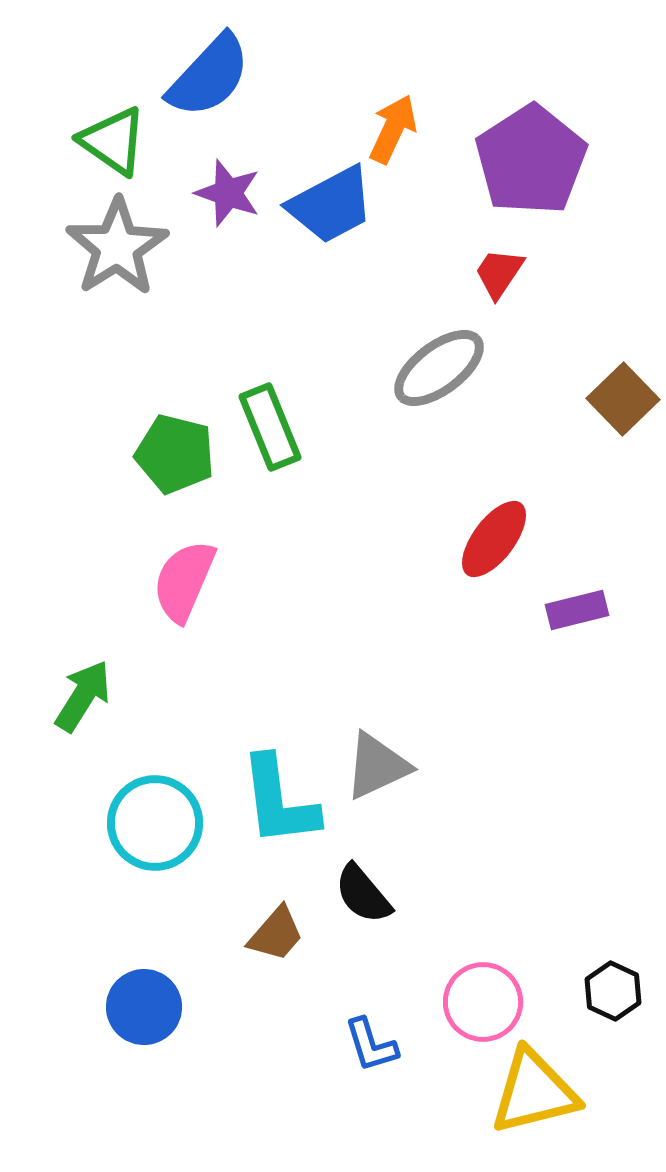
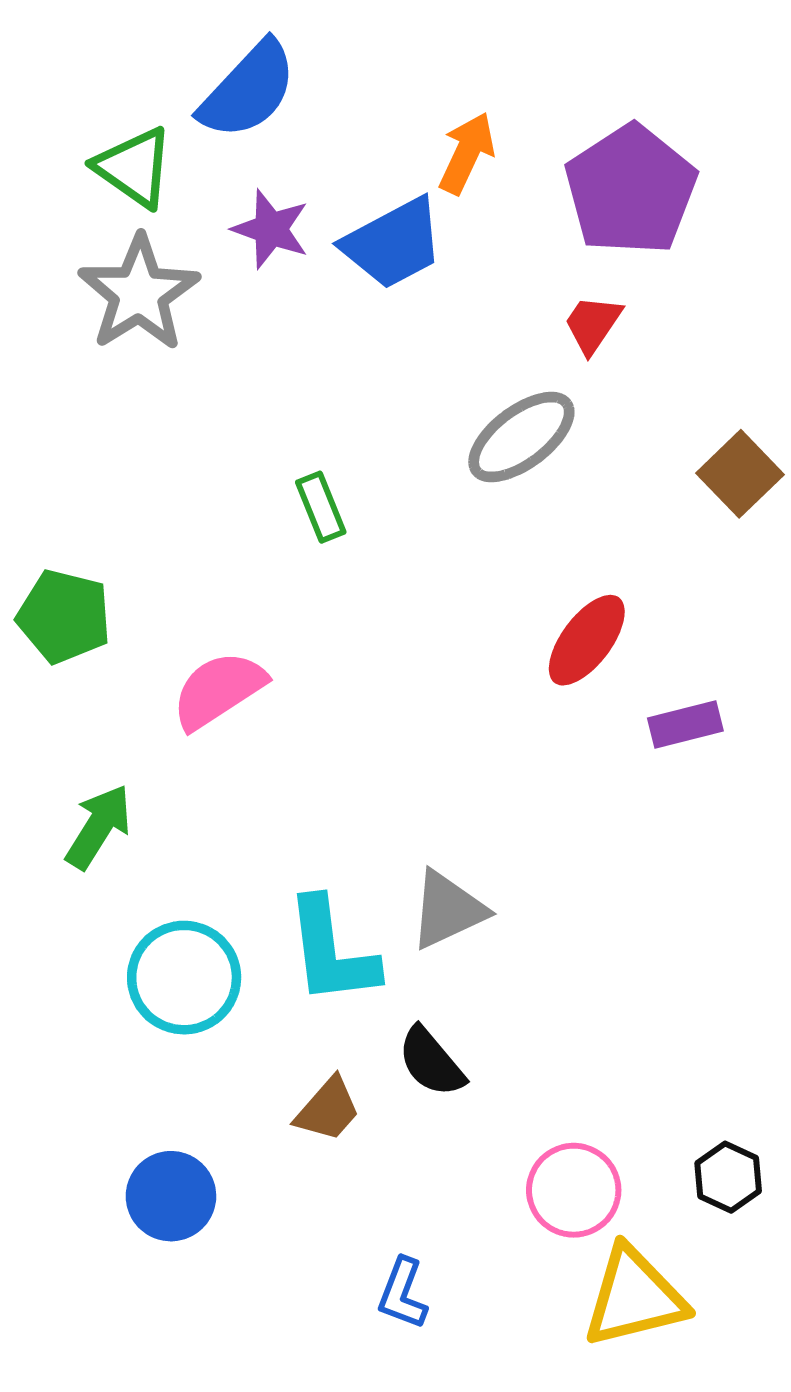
green rectangle: (270, 427) -> (321, 507), size x0.7
green pentagon: (175, 454) -> (64, 616), moved
pink semicircle: (184, 581) -> (218, 690), turned 34
blue L-shape: (371, 1045) -> (403, 1294), moved, turned 38

